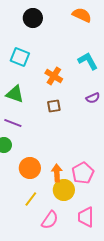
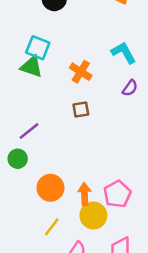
green triangle: (15, 94) -> (32, 67), moved
purple semicircle: (93, 98) -> (130, 88), moved, turned -32
purple line: (13, 123) -> (29, 131), turned -60

